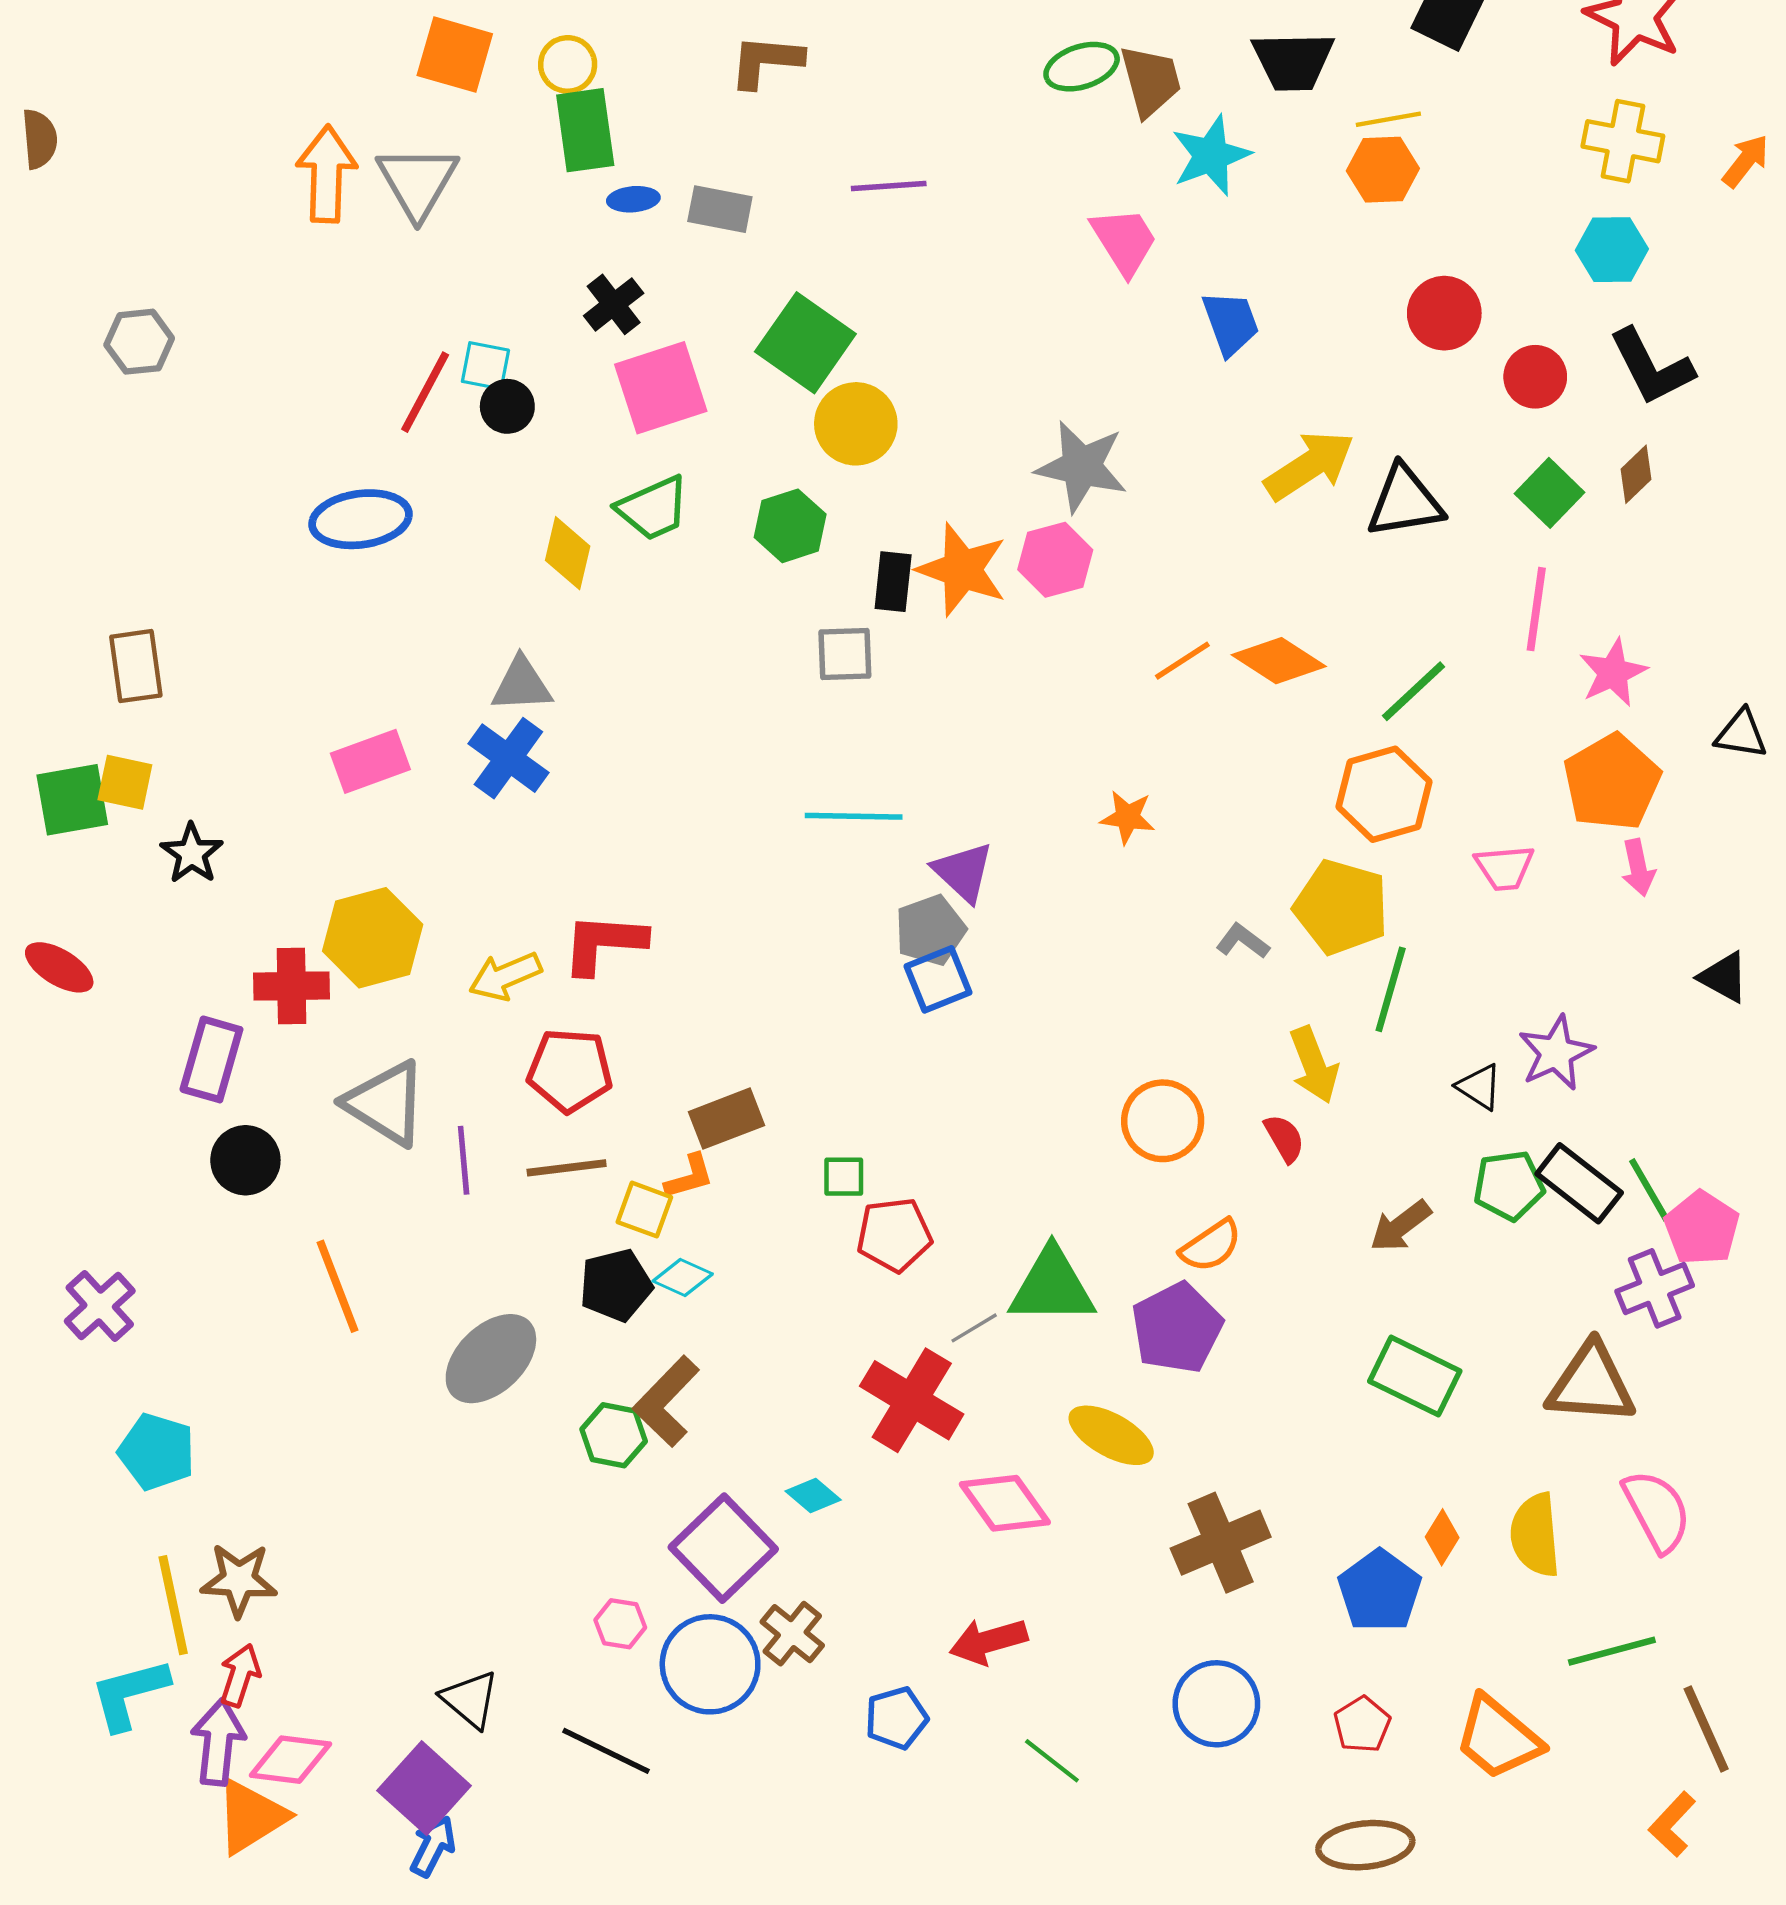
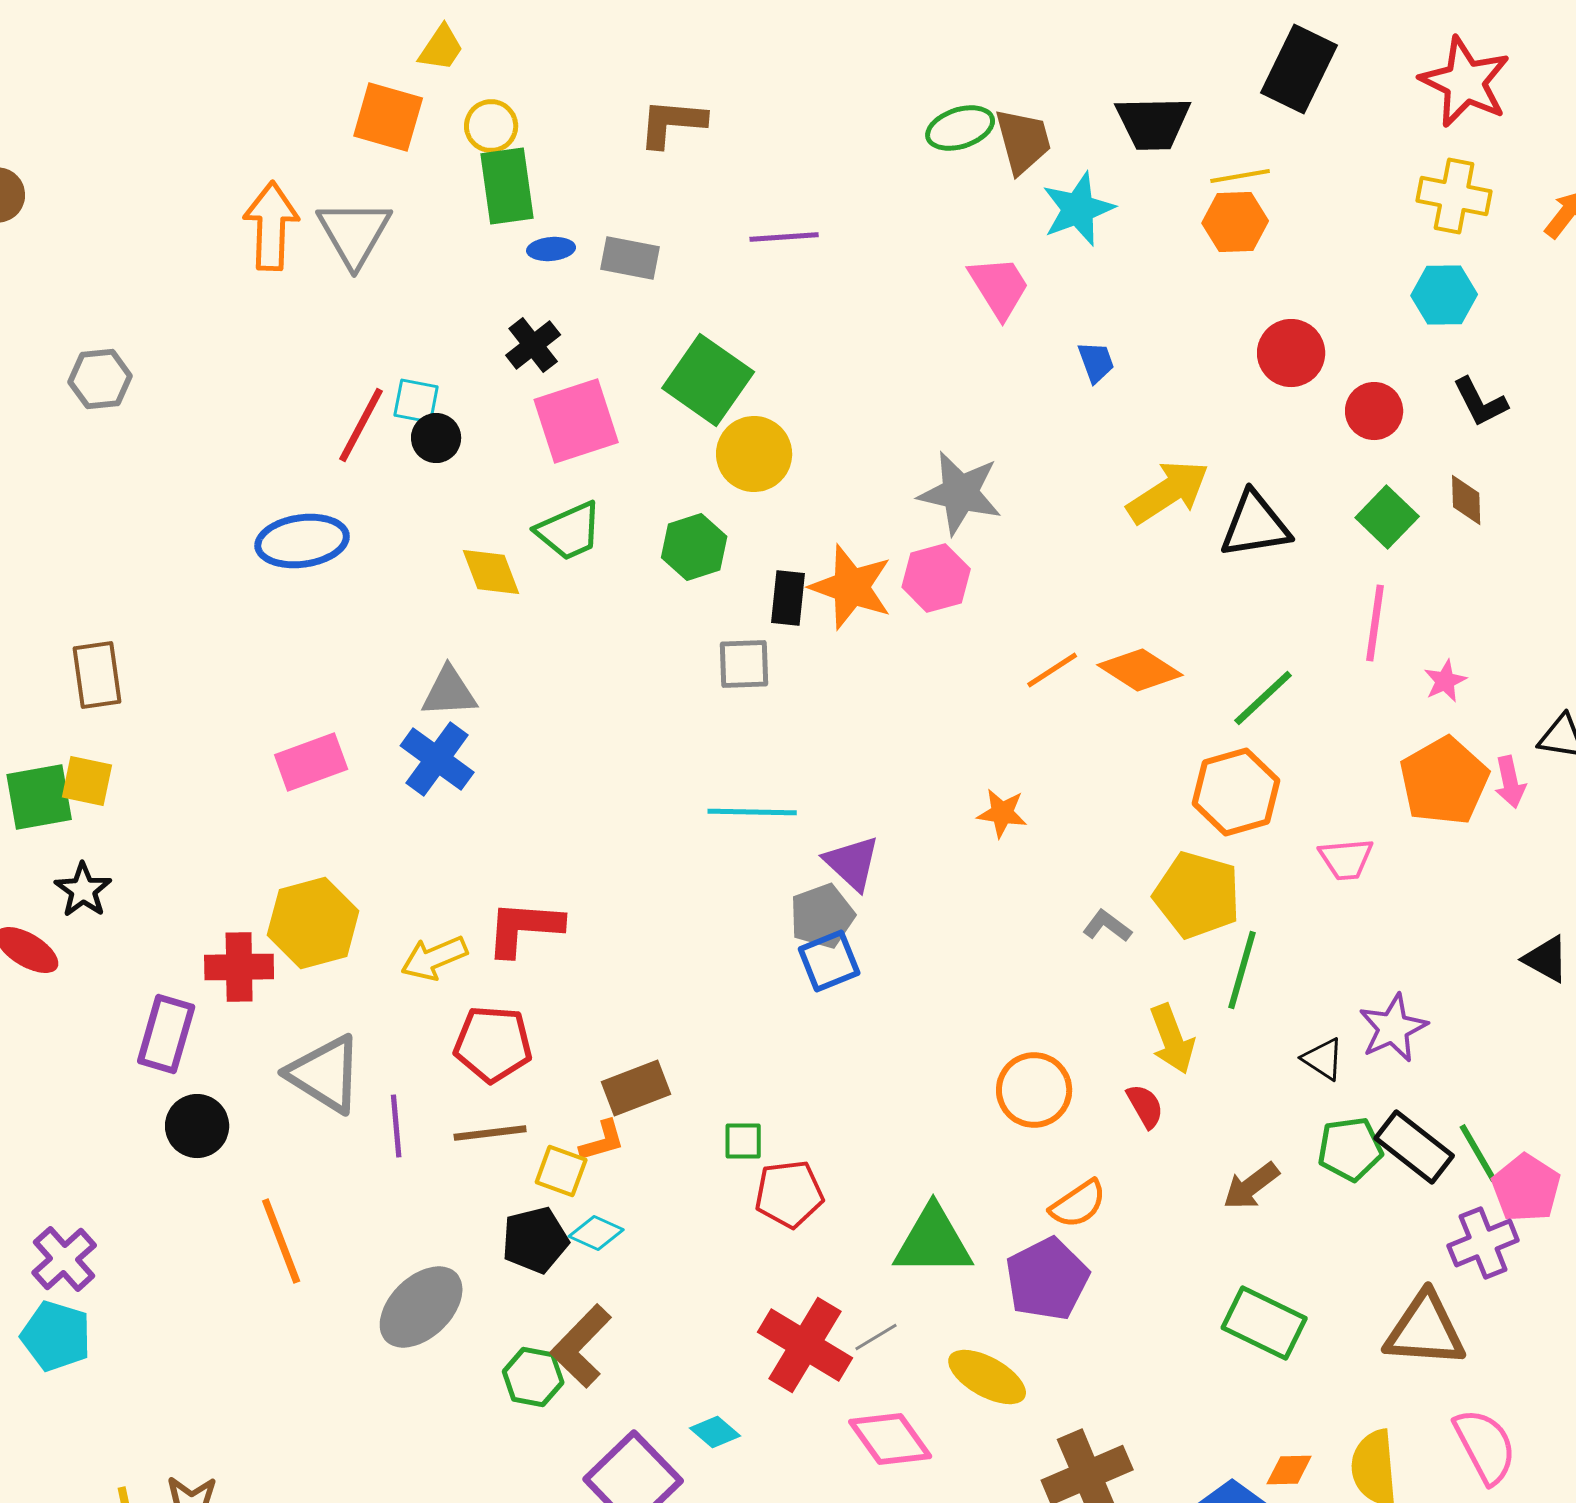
blue trapezoid: (1231, 323) -> (1096, 362), size x0.7
black L-shape: (1651, 367) -> (1480, 402), size x0.7
brown diamond: (1636, 474) -> (1466, 500), turned -48
yellow diamond: (568, 553) -> (491, 572), turned -34
pink star: (1613, 673) -> (1445, 681), size x0.7
black star: (192, 853) -> (83, 890), moved
pink arrow: (1638, 868) -> (1510, 782), moved
gray line: (974, 1328) -> (876, 1337), moved
cyan pentagon: (157, 1452) -> (56, 1336), moved
orange diamond: (1442, 1537) -> (1289, 1470), turned 57

